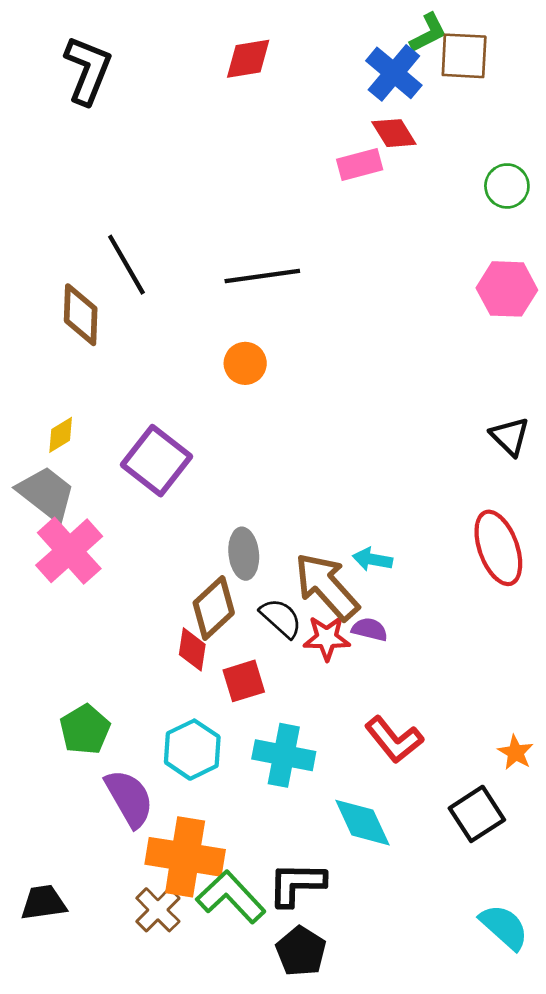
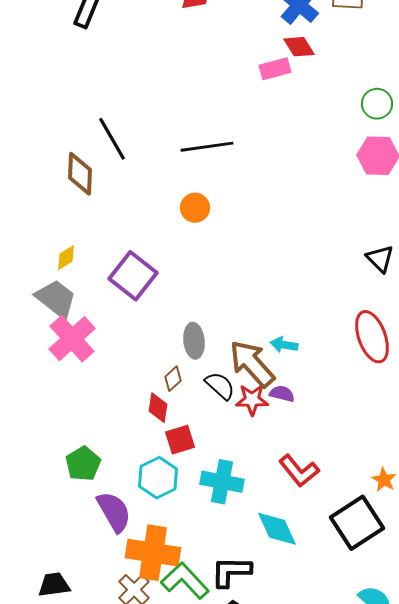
green circle: (507, 186) -> (377, 104), moved
brown diamond: (214, 608) -> (173, 379), size x0.6
red square: (244, 681) -> (180, 440), moved
black square: (477, 814) -> (357, 523), size x1.4

